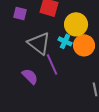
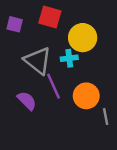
cyan cross: (65, 41) -> (69, 58), turned -32
orange circle: (84, 45) -> (86, 96), moved

